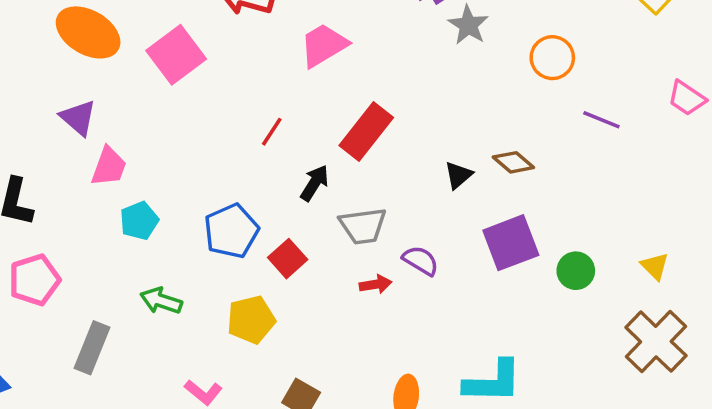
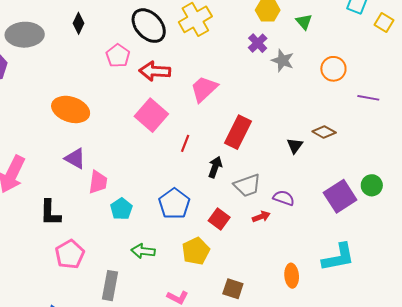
pink square: (176, 55) -> (151, 115), moved
purple square: (511, 243) -> (340, 196), moved
red square: (288, 259) -> (219, 219), moved

